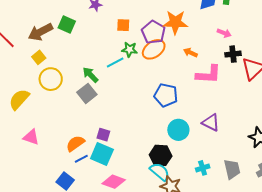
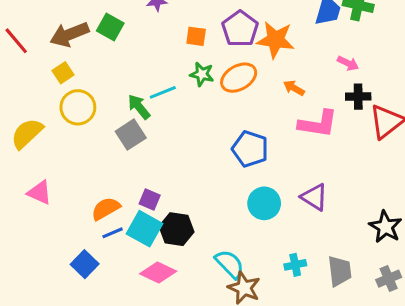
purple pentagon: (153, 32) -> (240, 29), moved
cyan line: (115, 63) -> (163, 92), moved
black hexagon: (161, 155) -> (177, 229), moved

